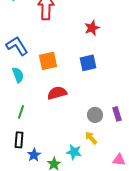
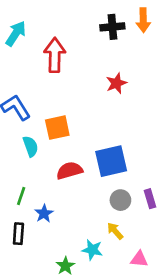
blue square: (88, 63) -> (111, 161), moved, size x1.4
cyan semicircle: (18, 75) -> (31, 146), moved
blue star: (34, 155) -> (44, 213), moved
pink triangle: (119, 160) -> (139, 259), moved

